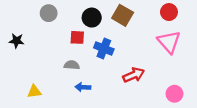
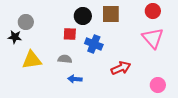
gray circle: (49, 13) -> (26, 22), moved
brown square: (123, 15) -> (111, 14), turned -30
yellow triangle: (34, 92) -> (32, 60), moved, size x1.5

